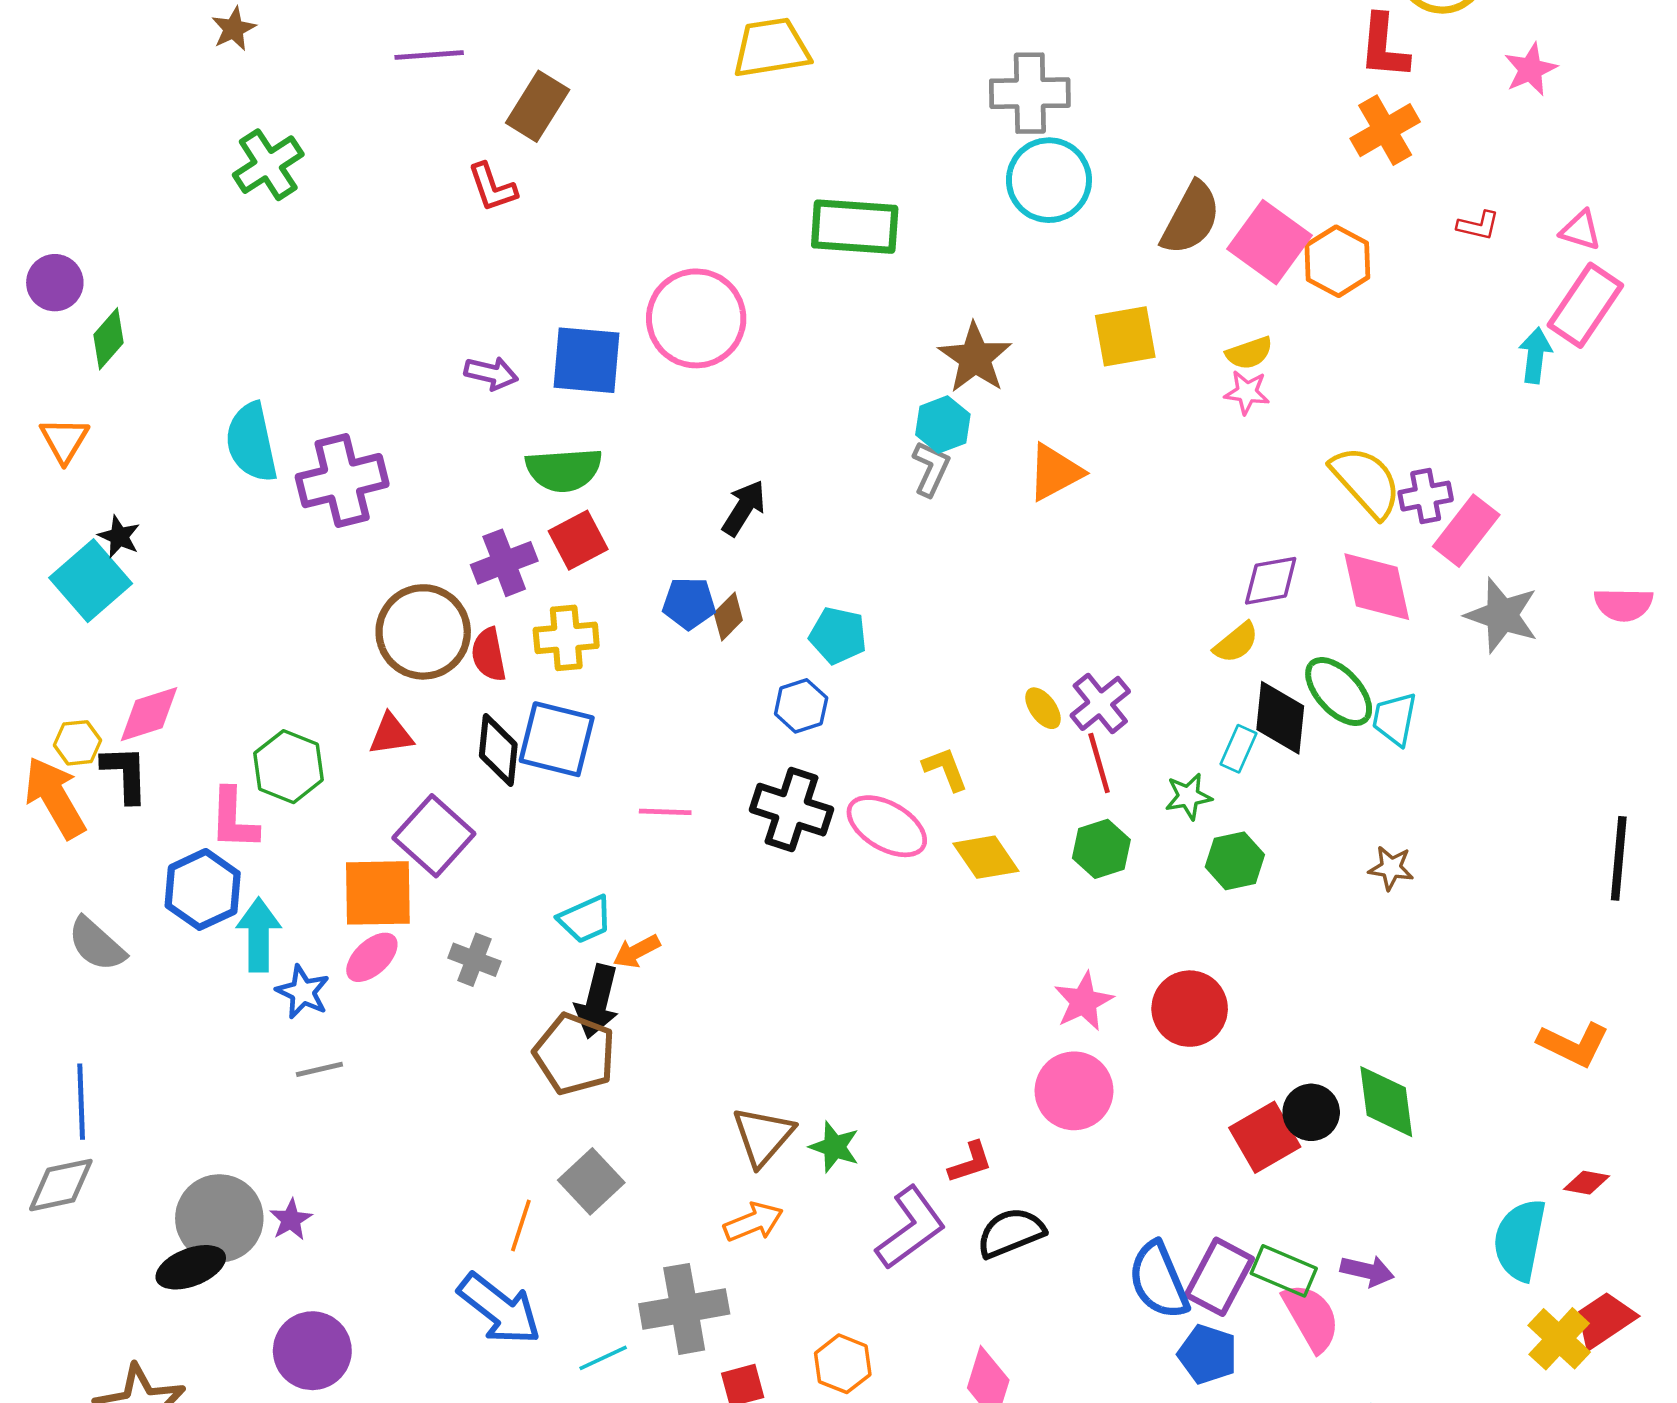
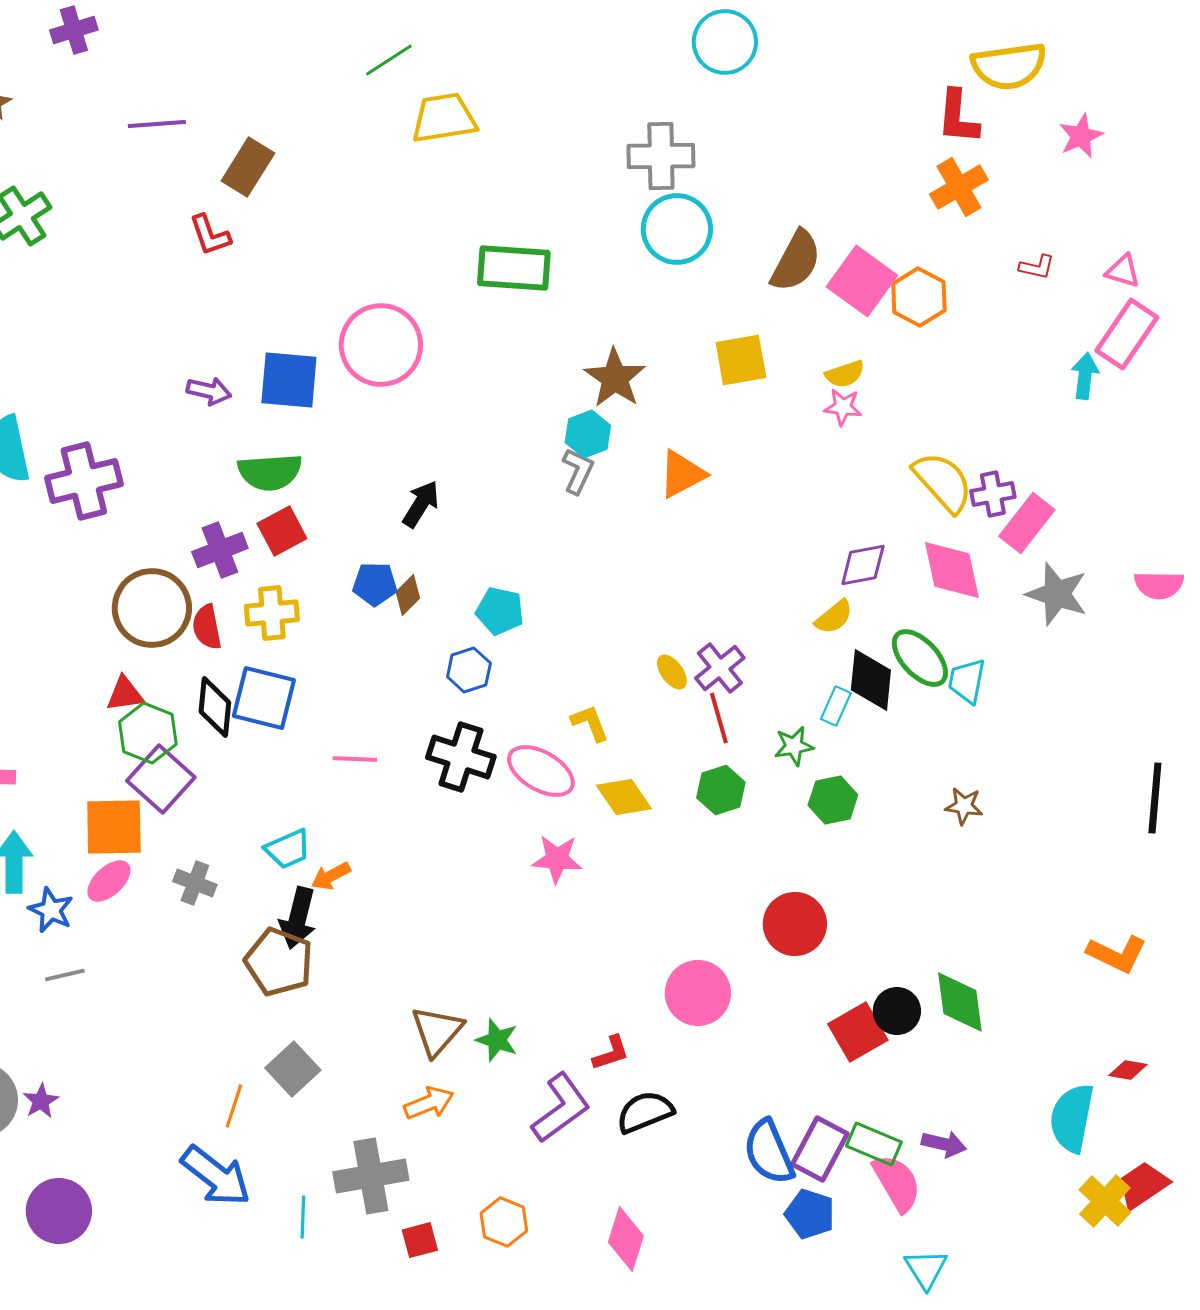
green hexagon: (288, 767) -> (148, 733), moved
pink star: (1084, 1001) -> (557, 859), moved, turned 30
cyan line: (603, 1358) -> (303, 1217), turned -63

